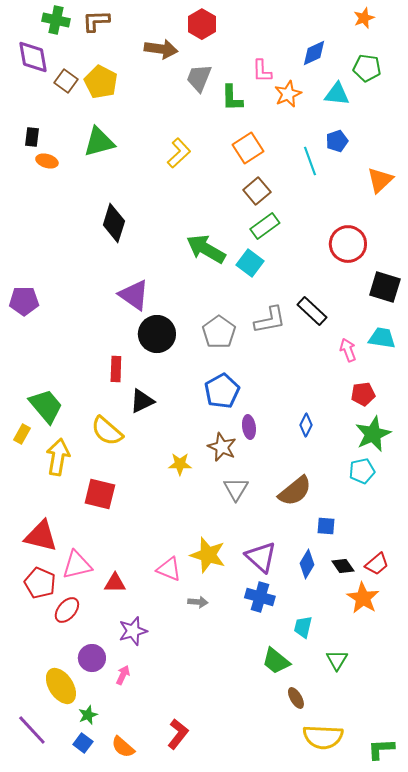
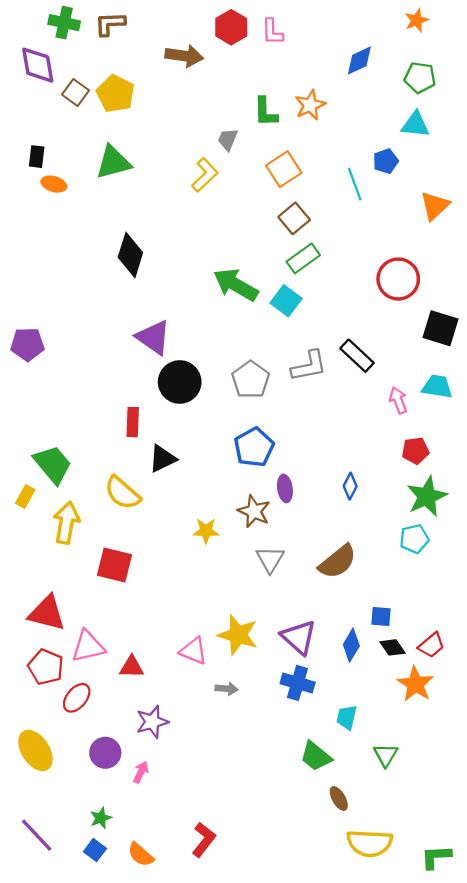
pink L-shape: (262, 71) -> (272, 32), moved
gray trapezoid: (199, 78) -> (228, 139), moved, size x0.7
orange star: (288, 94) -> (310, 105), moved
cyan triangle: (337, 94) -> (415, 125), moved
blue square: (326, 526) -> (381, 617), moved
yellow ellipse: (61, 686) -> (35, 750), moved

